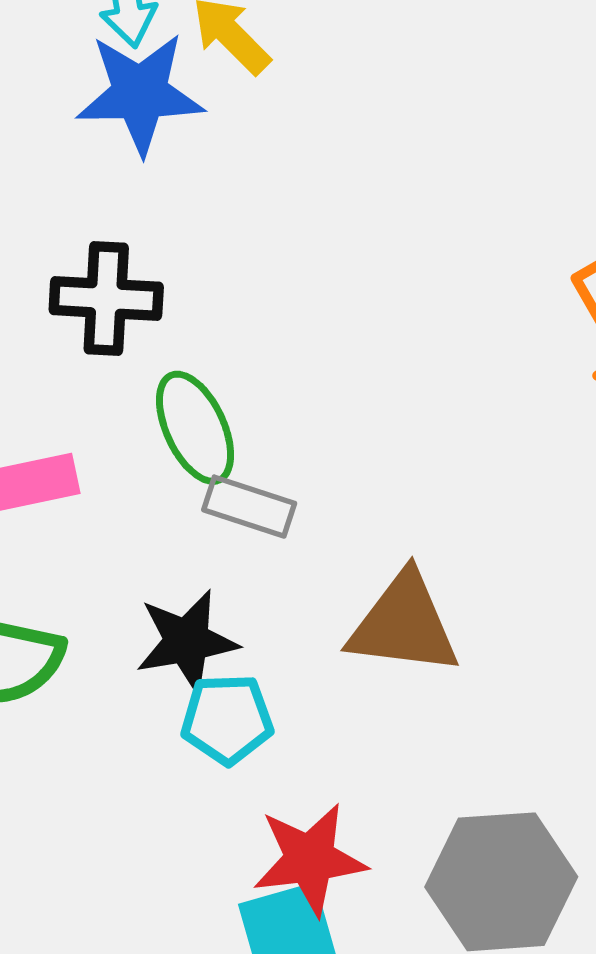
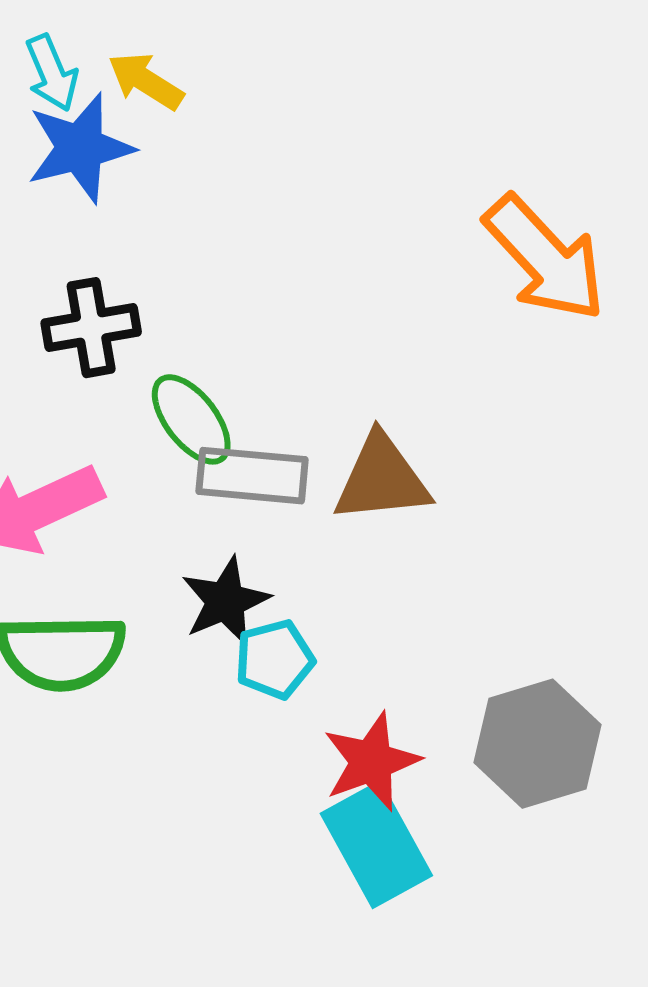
gray rectangle: (249, 507) -> (252, 476), size x1.4
brown triangle: (404, 624) -> (382, 479), moved

